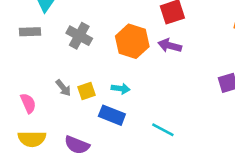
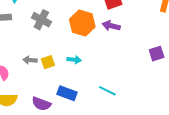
gray arrow: (63, 88) -> (30, 60), turned 136
blue rectangle: (112, 115) -> (67, 93), moved

